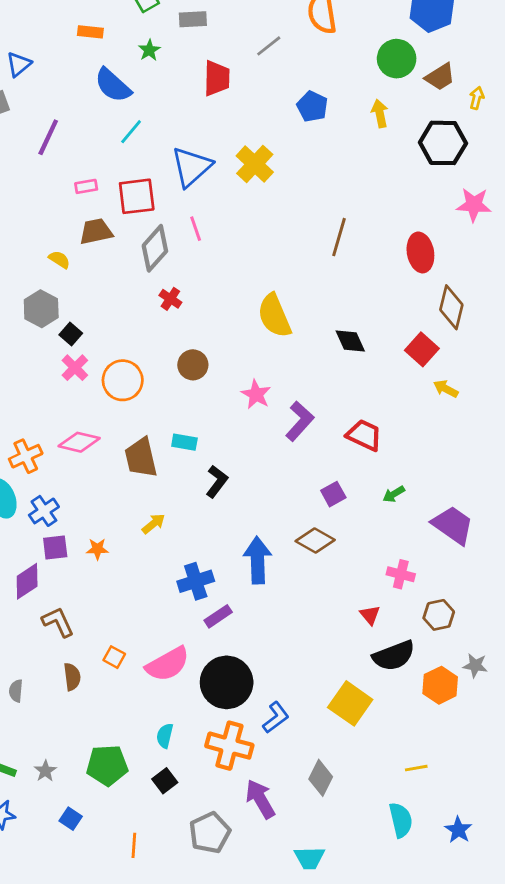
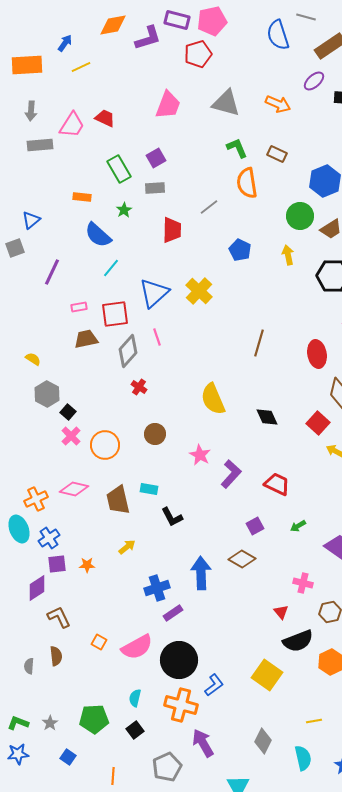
yellow semicircle: (59, 260) -> (33, 359), moved
black L-shape: (217, 481) -> (172, 517), turned 115
brown semicircle: (72, 677) -> (56, 656), moved
gray diamond: (321, 778) -> (263, 741), moved

